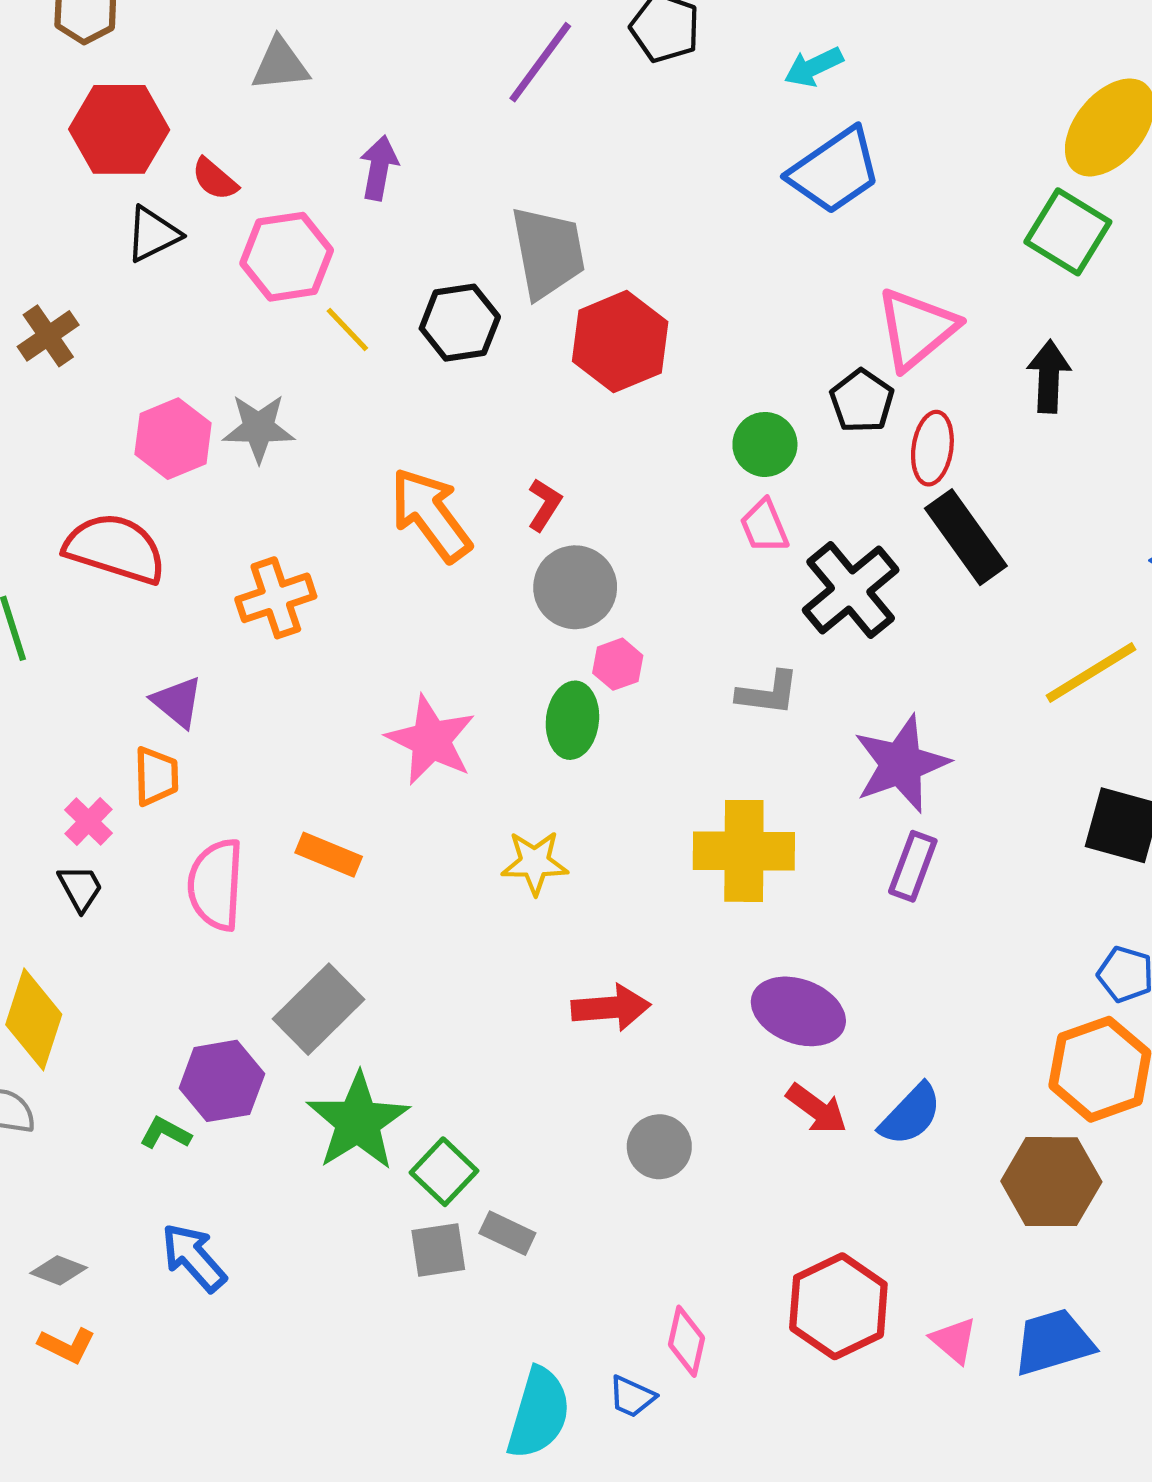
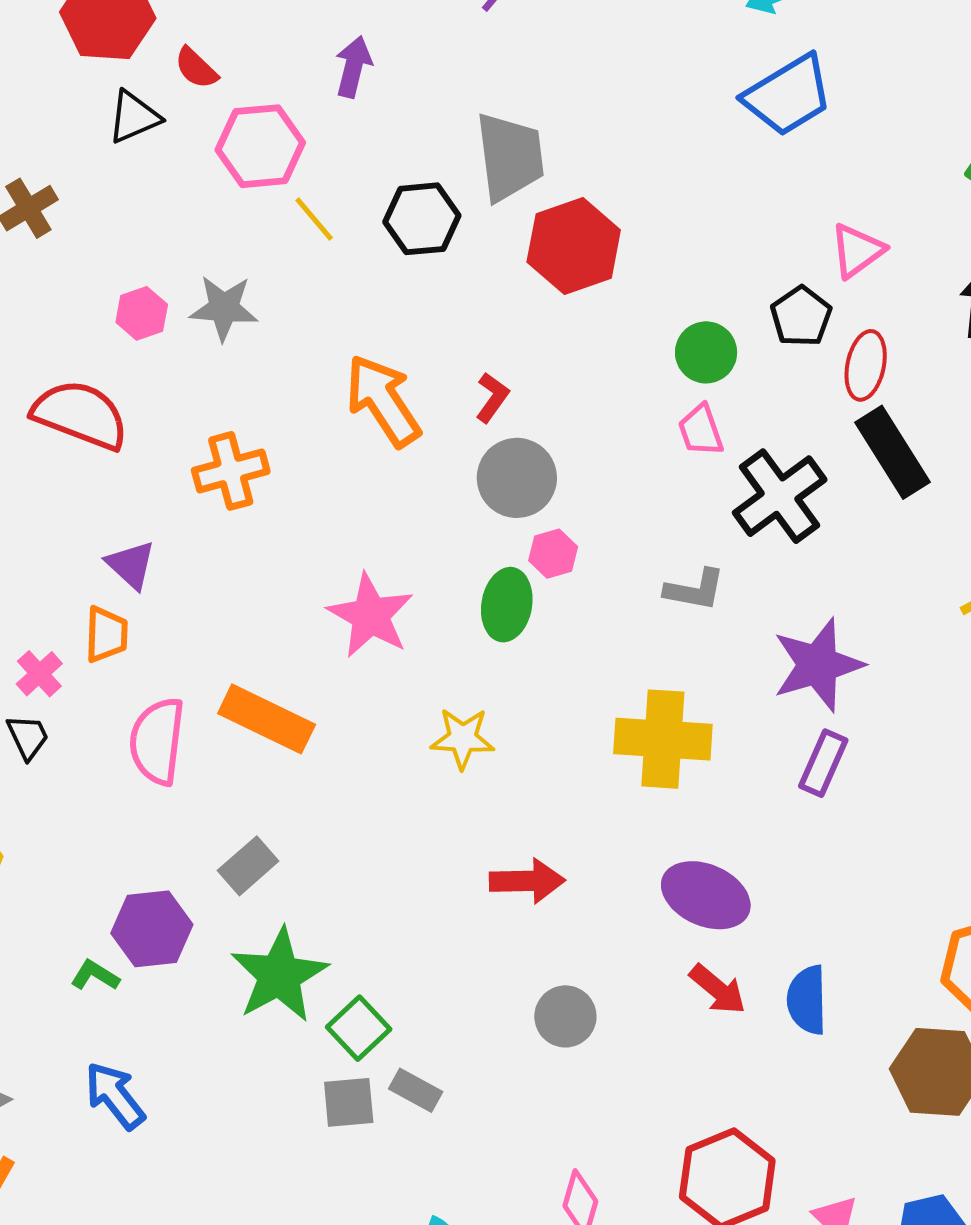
pink triangle: (916, 329) -> (857, 251), size x0.7
pink hexagon: (173, 439) -> (142, 313), size x0.7
orange rectangle: (329, 855) -> (267, 719), size x1.5
gray rectangle: (318, 1009) -> (248, 866), size x0.7
blue semicircle: (911, 1115) -> (807, 1000), turned 132

